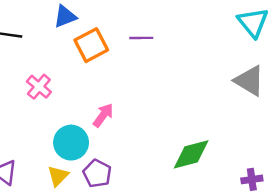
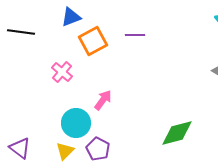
pink cross: (39, 87) -> (62, 72), moved

